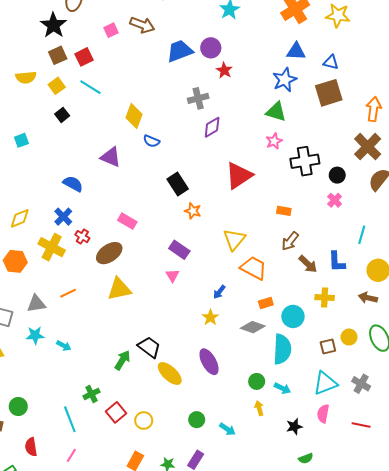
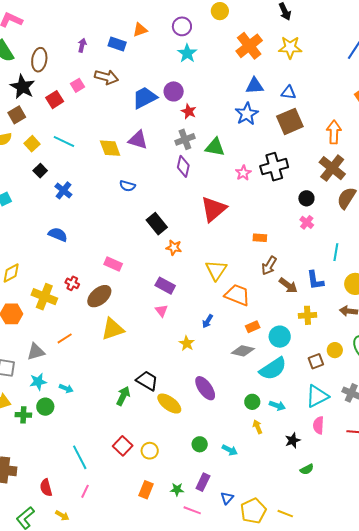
brown square: (58, 55) -> (17, 115), moved
red square: (84, 57) -> (55, 100), moved
gray cross: (198, 98) -> (185, 139), moved
green triangle: (276, 112) -> (215, 147), moved
yellow diamond: (134, 116) -> (110, 148), moved, turned -35
purple diamond: (212, 127) -> (183, 166), turned -40
purple triangle: (111, 157) -> (138, 140), moved
black cross: (305, 161) -> (274, 167), moved
blue cross: (63, 217) -> (63, 190), moved
yellow star: (210, 317) -> (187, 343), moved
cyan semicircle: (282, 349) -> (273, 369), turned 60
green cross: (91, 394) -> (23, 415), moved, turned 35
green circle: (18, 406) -> (45, 407), moved

